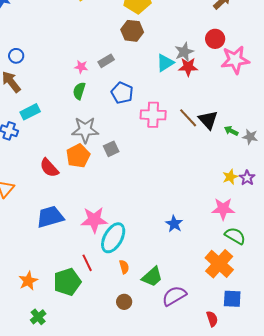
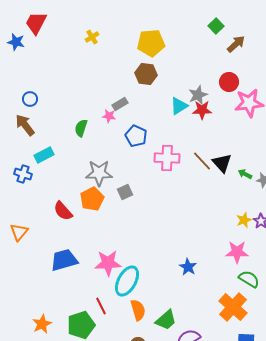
pink star: (81, 67) -> (109, 116), moved
green semicircle: (79, 91) -> (81, 128), moved
orange semicircle: (124, 267) -> (138, 310), size x1.5

